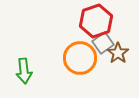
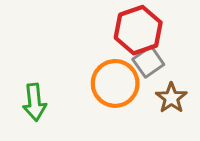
brown star: (118, 53) -> (171, 98), moved

